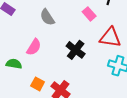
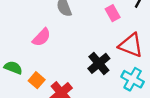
black cross: (76, 50) -> (99, 63), moved
green semicircle: (14, 64) -> (13, 68), moved

